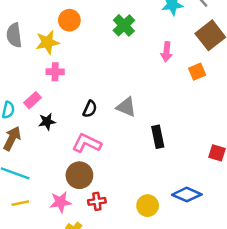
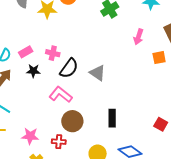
pink cross: (55, 72) -> (53, 53), moved
black semicircle: (90, 109) -> (69, 68), size x1.5
black rectangle: (158, 137) -> (112, 118), moved
brown circle: (79, 175) -> (72, 121), moved

